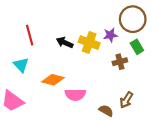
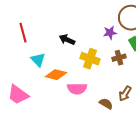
red line: (30, 35) -> (23, 33), moved
yellow cross: (89, 43) -> (90, 59), moved
cyan triangle: (21, 65) -> (38, 60), moved

